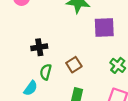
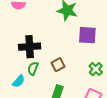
black cross: (39, 47) -> (30, 47), size x1.5

